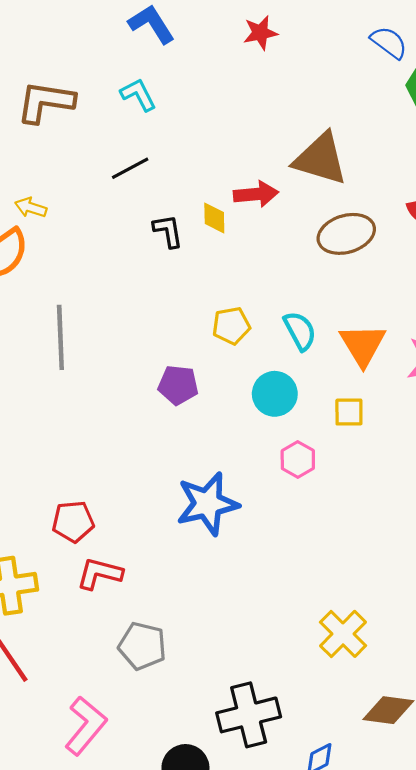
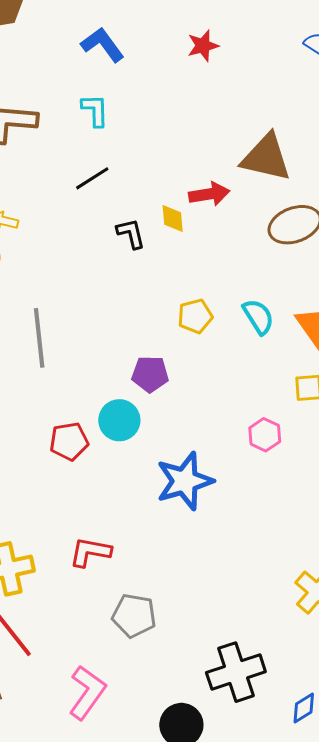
cyan L-shape: (138, 95) -> (95, 110), turned 30
cyan circle: (275, 394) -> (119, 420), moved
red pentagon: (73, 522) -> (69, 441), moved

